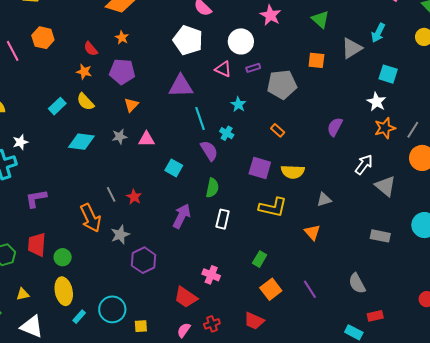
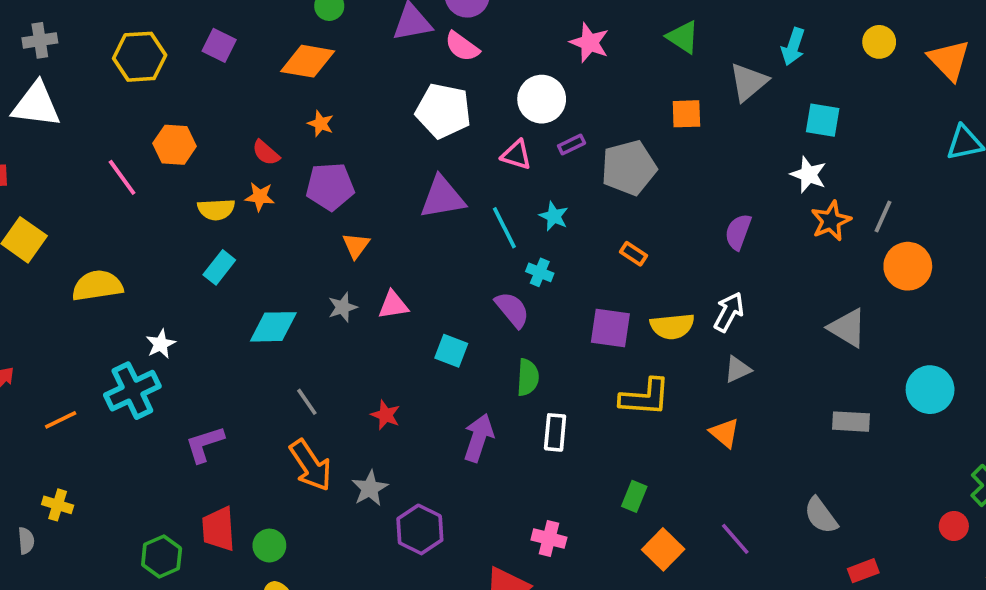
yellow semicircle: (85, 102) -> (216, 209), moved, turned -42
cyan line: (200, 119) -> (504, 228), moved
white arrow: (364, 165) -> (729, 312), moved
gray line: (111, 194) -> (307, 402), moved

